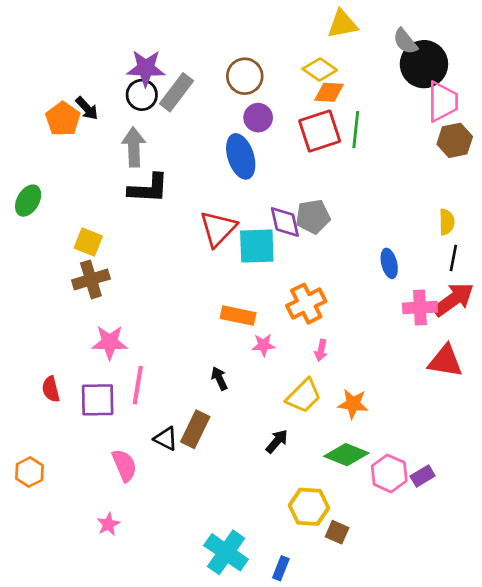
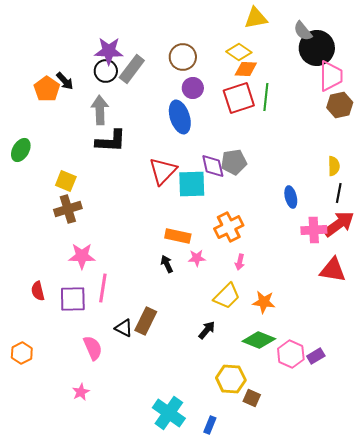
black arrow: (219, 378) -> (167, 264), moved

